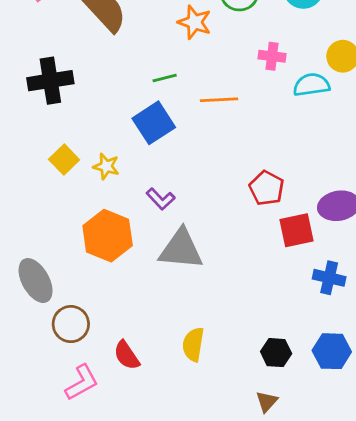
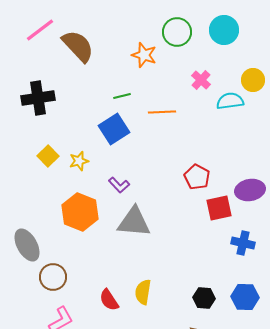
pink cross: (272, 56) -> (201, 80), turned 36
yellow star: (106, 166) -> (79, 161), turned -30
red semicircle: (127, 355) -> (109, 300), moved

